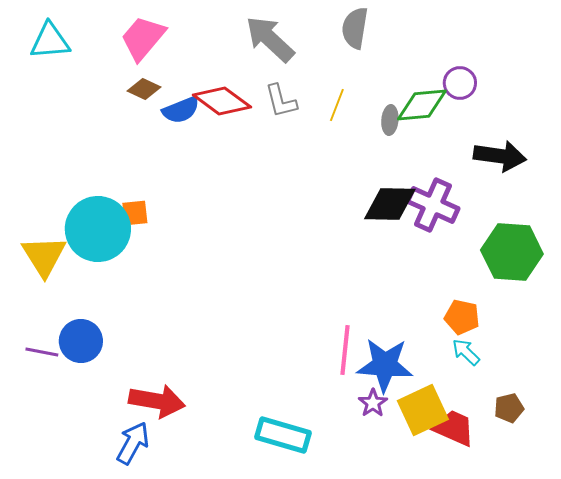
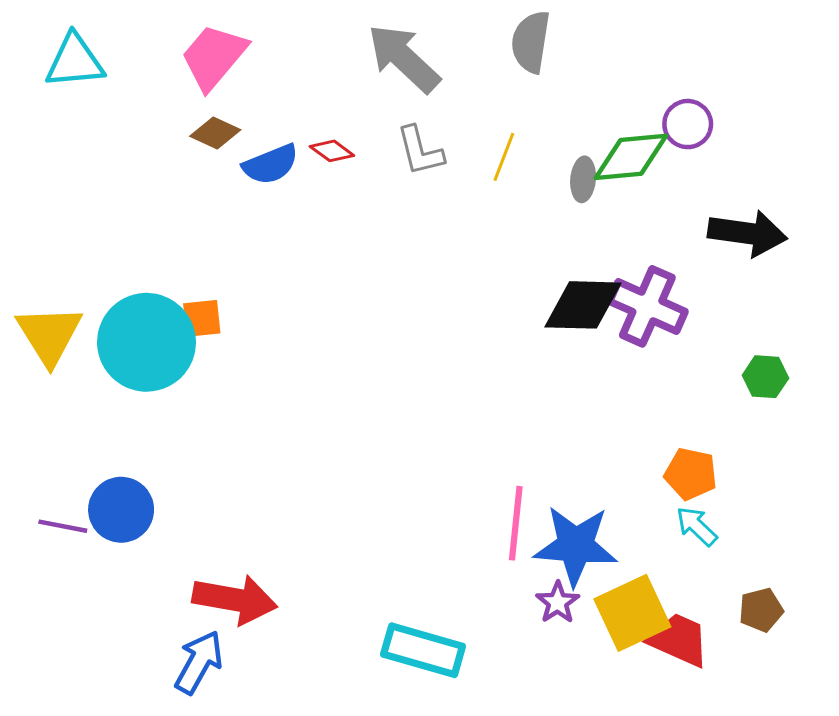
red diamond: (222, 101) -> (332, 151), size x0.5
green hexagon: (512, 252) -> (765, 377), size x0.5
yellow triangle: (44, 256) -> (49, 335), moved

